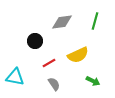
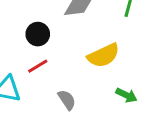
red line: (49, 63) -> (38, 66), moved

